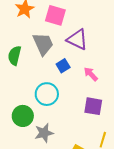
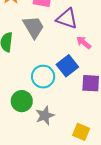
blue square: (63, 66) -> (67, 66), moved, size x1.5
pink arrow: (91, 74) -> (84, 43), moved

